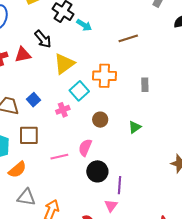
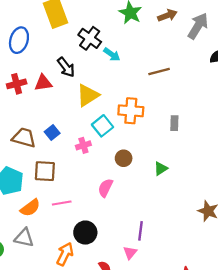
pink line: (59, 157) -> (62, 203), moved
black circle: (97, 171) -> (85, 233), moved
gray triangle: (26, 197) -> (24, 238), moved

